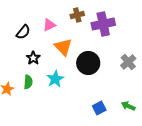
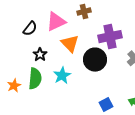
purple cross: (103, 24) -> (110, 37), moved
pink triangle: (49, 25) -> (56, 22), size x1.5
green semicircle: (28, 82) -> (35, 79), size x1.5

